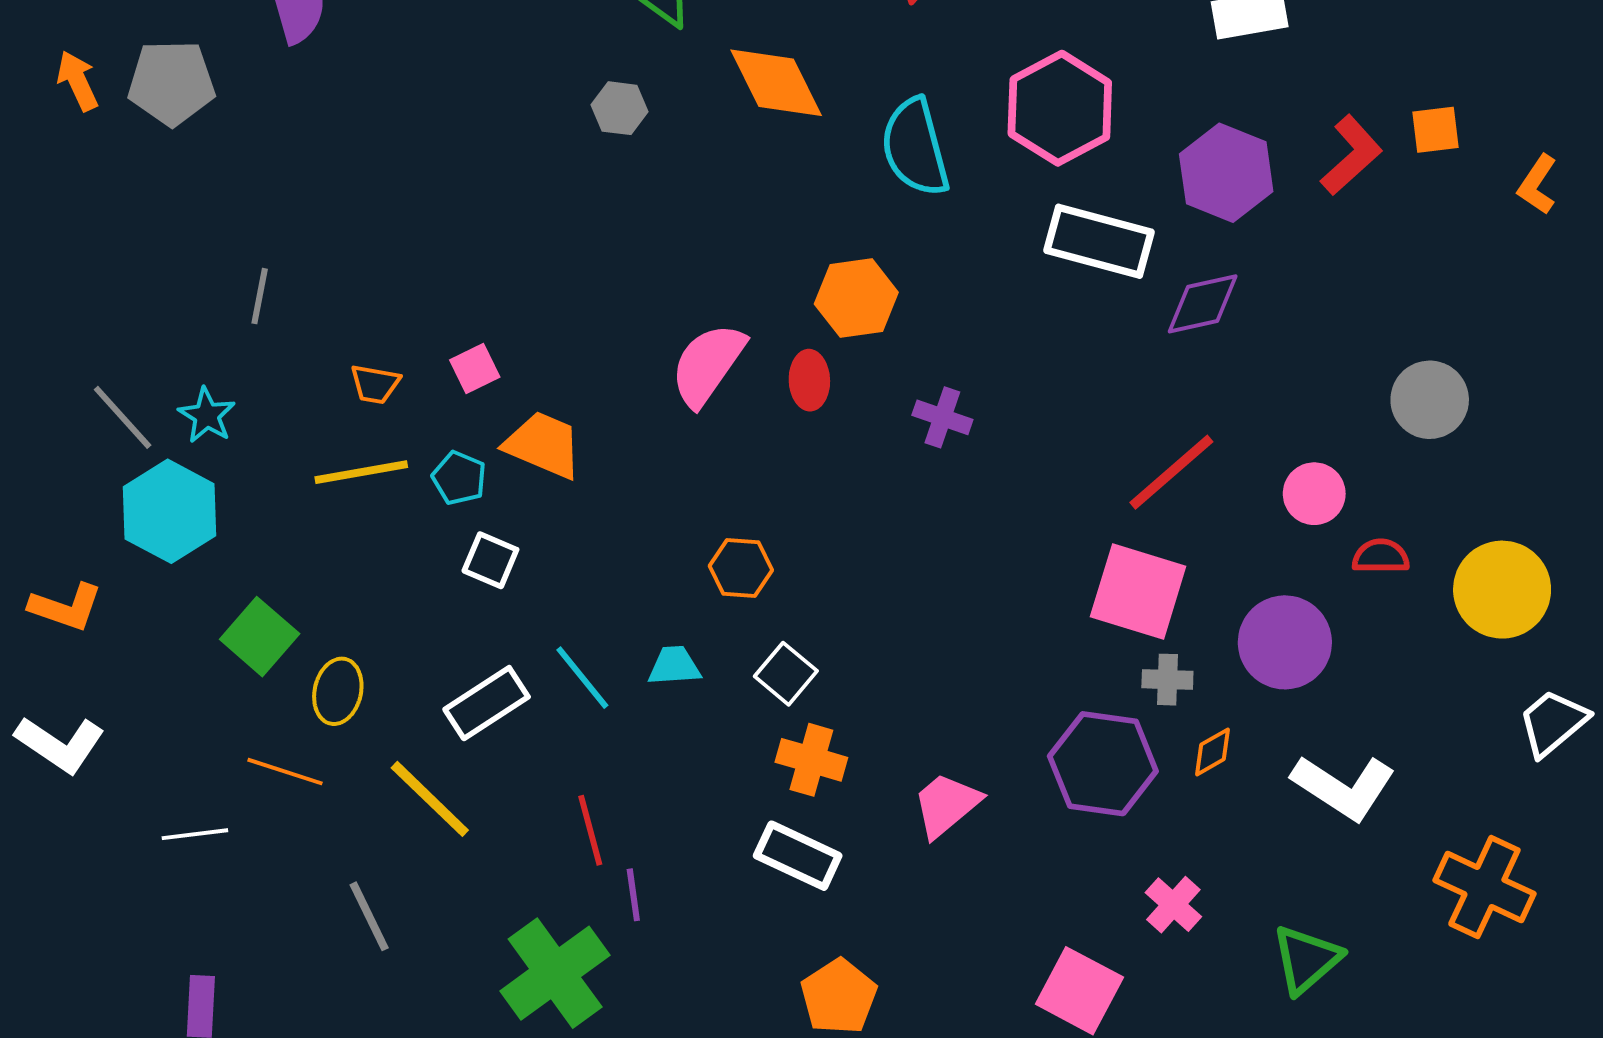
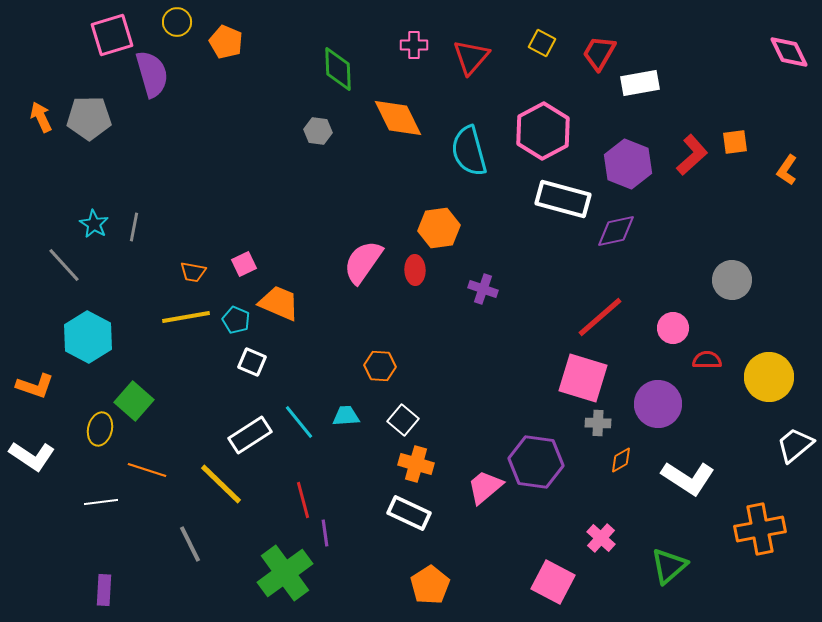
cyan star: (207, 415) -> (94, 224), moved
gray line: (123, 417) -> (64, 265), moved
yellow ellipse: (338, 691) -> (100, 429), moved
purple hexagon: (1103, 764) -> (536, 462), moved
orange cross: (1484, 887) -> (760, 529), turned -36

